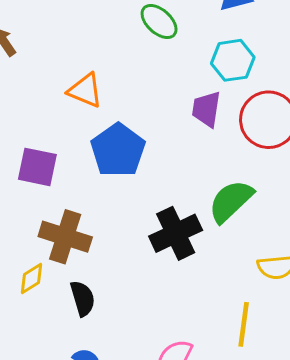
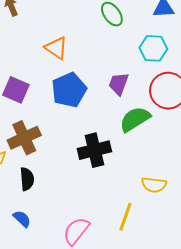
purple trapezoid: (206, 109) -> (119, 84), moved
green semicircle: (231, 201) -> (135, 119), moved
brown cross: (65, 237) -> (24, 138), turned 36

